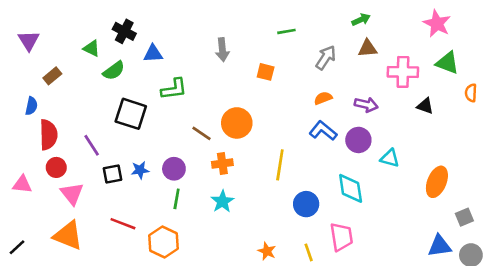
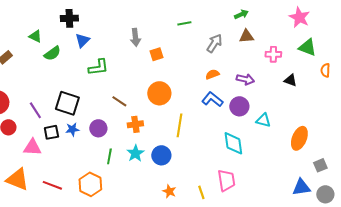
black cross: (124, 31) -> (69, 18), moved, turned -30
blue triangle: (153, 54) -> (82, 40), turned -42
orange square: (266, 72) -> (156, 54), moved, turned -32
pink cross: (403, 72) -> (273, 54), size x0.7
black square: (131, 114) -> (67, 103), moved
orange circle: (237, 123) -> (159, 93), moved
pink triangle: (72, 194) -> (32, 147), moved, turned -48
green line: (177, 199) -> (109, 156), moved
blue circle: (306, 204) -> (161, 155), moved
red line: (123, 224) -> (52, 185), moved

